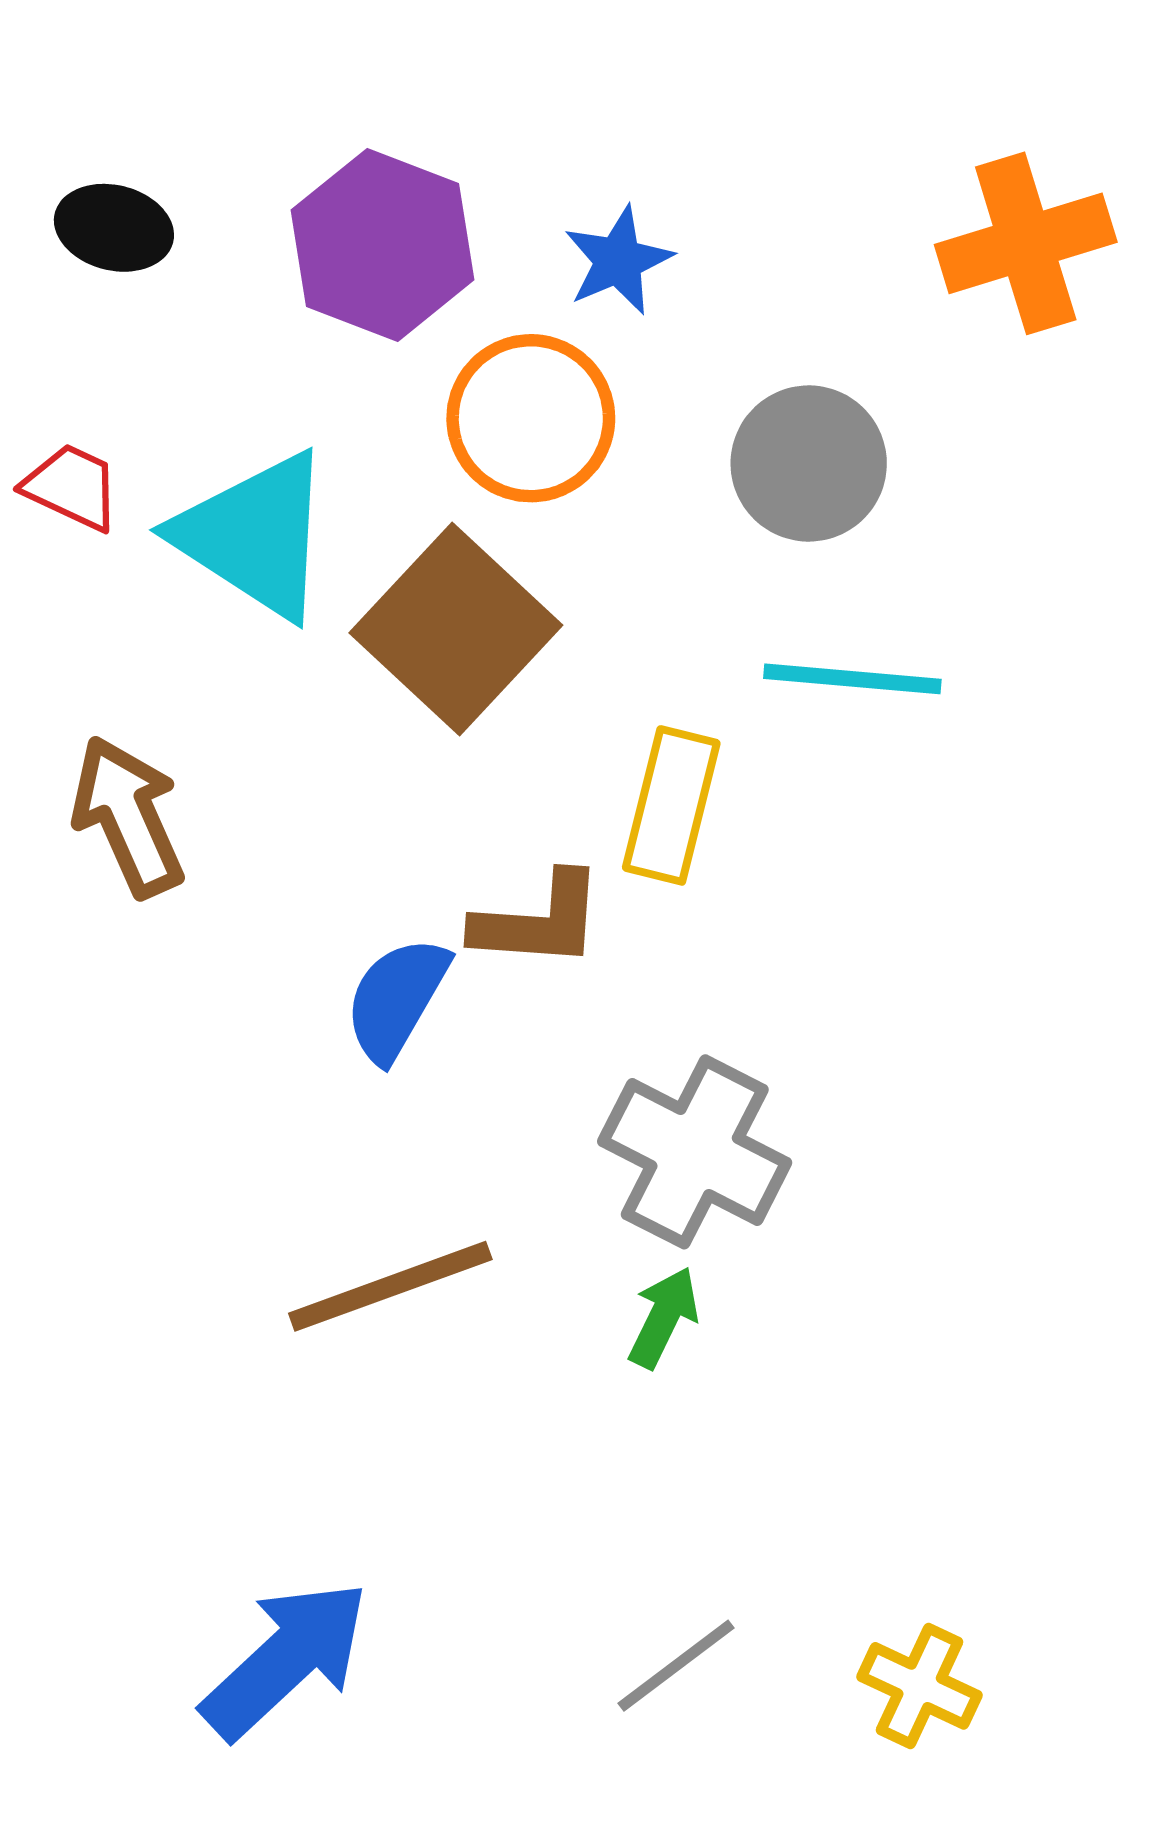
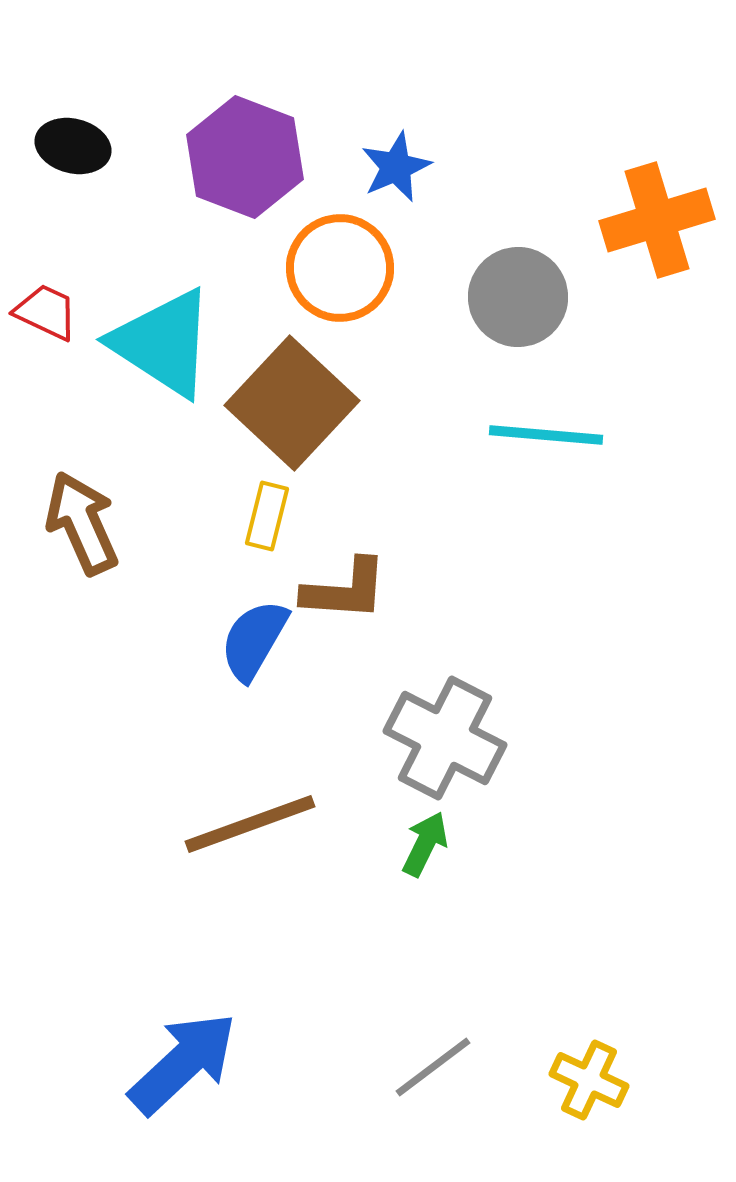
orange cross: (1026, 243) -> (657, 220), moved
yellow rectangle: (671, 805) -> (267, 516), moved, size x0.7

